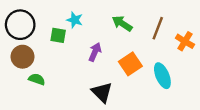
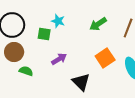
green arrow: (122, 23) -> (98, 24), turned -66
purple arrow: (95, 52) -> (59, 59), moved, turned 35

